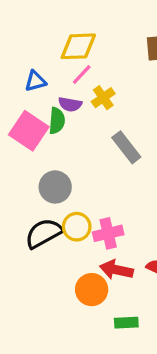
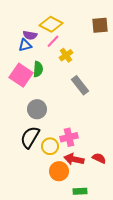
yellow diamond: (78, 46) -> (51, 24), turned 30
purple semicircle: (70, 104) -> (30, 35), moved
yellow circle: (77, 227) -> (50, 146), moved
black semicircle: (44, 233) -> (30, 137), turned -30

